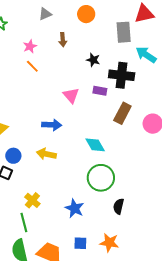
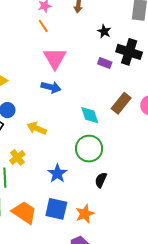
pink triangle: (71, 95) -> (55, 58), moved, size x1.4
brown rectangle: (122, 113) -> (121, 103), moved
yellow arrow: (46, 154) -> (37, 128), moved
blue square: (80, 243) -> (56, 209), size x1.6
orange star: (109, 243) -> (85, 214), turned 30

